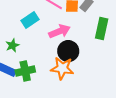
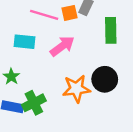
cyan rectangle: (30, 20) -> (24, 42), turned 54
black circle: (68, 51) -> (105, 79), moved

